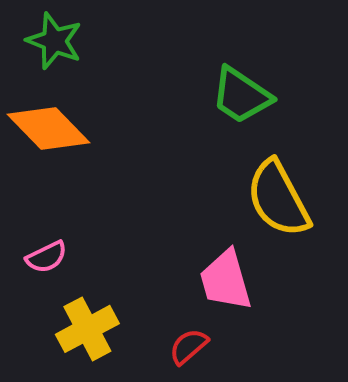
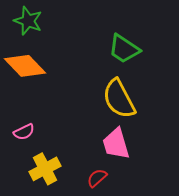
yellow semicircle: (278, 199) -> (119, 99), moved

